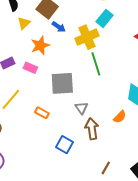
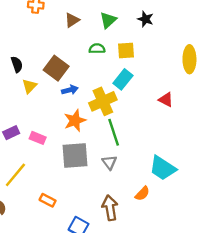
blue arrow: (59, 27) -> (70, 90), turned -48
orange star: (40, 45) -> (75, 121), moved
gray triangle: (81, 108) -> (109, 162), moved
orange rectangle: (42, 113) -> (48, 200), moved

